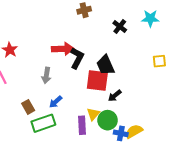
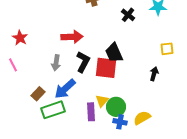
black L-shape: (77, 58) -> (83, 62), moved
black arrow: (115, 96) -> (154, 74), moved, turned 144
blue arrow: (56, 102) -> (65, 89), size x1.6
brown rectangle: (28, 107) -> (38, 94), turned 72
blue cross: (121, 133) -> (120, 122), moved

